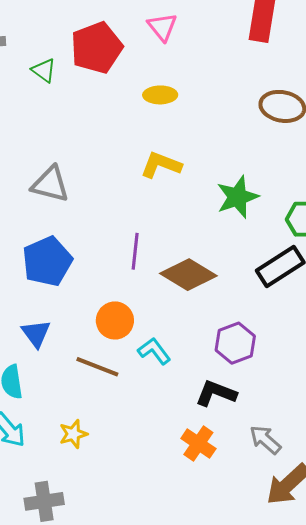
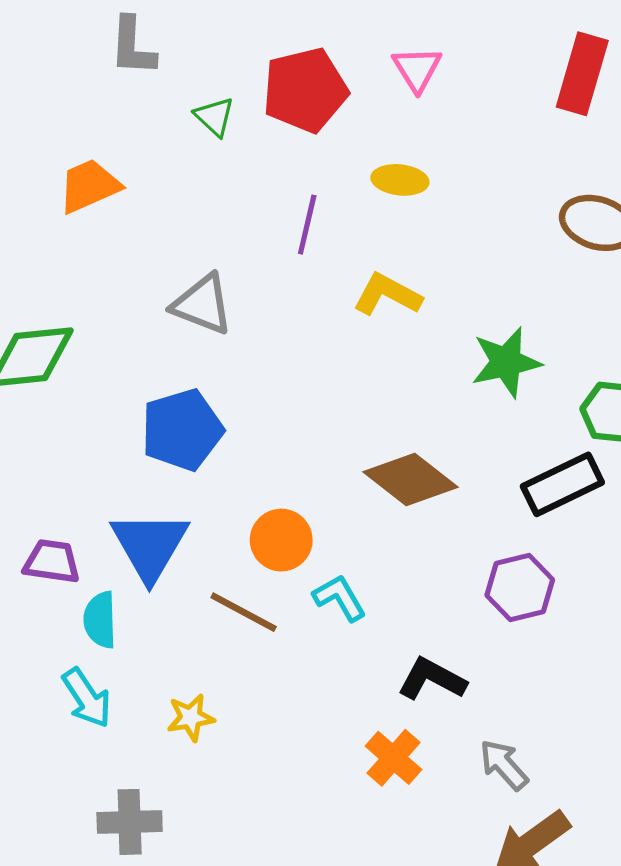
purple line: (135, 251) -> (307, 225), moved
blue triangle: (36, 333) -> (150, 546), size x1.6
purple hexagon: (235, 343) -> (520, 588), moved

